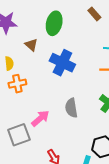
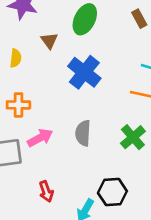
orange cross: (17, 84) -> (18, 105), moved

